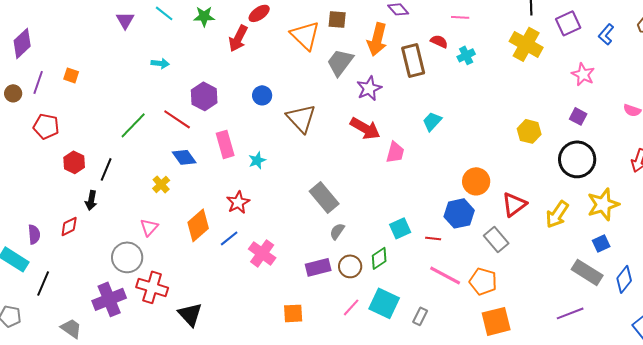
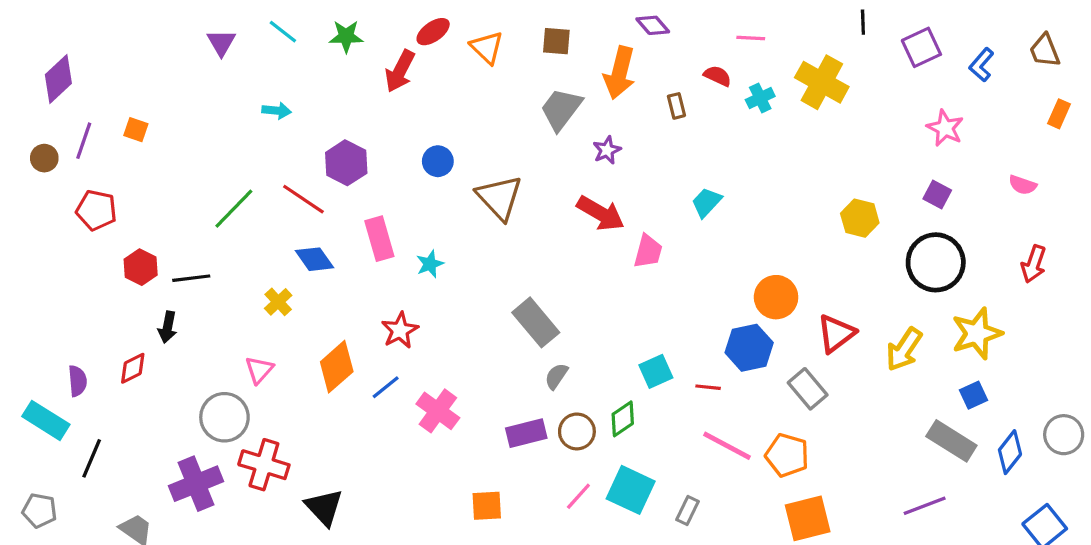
orange triangle: (305, 35) -> (487, 47), moved, size x0.7
yellow cross: (526, 44) -> (822, 82), moved
brown rectangle: (413, 60) -> (676, 106), size x0.5
purple star: (369, 88) -> (607, 150), size x0.7
black line: (106, 169) -> (191, 278), turned 60

